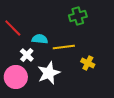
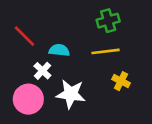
yellow line: (64, 47) -> (106, 51), moved
white star: (49, 73) -> (71, 94), turned 30

